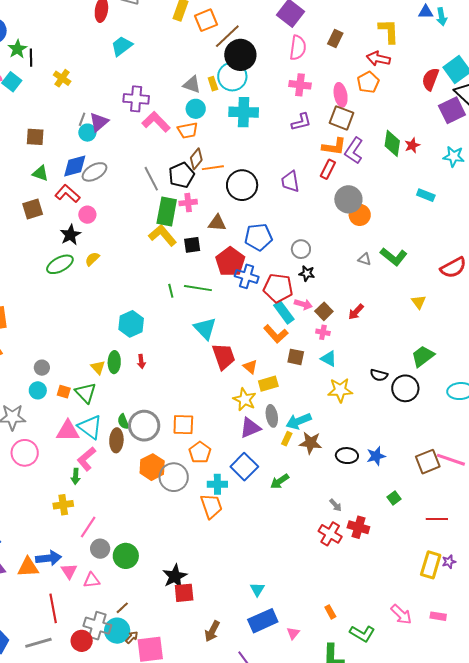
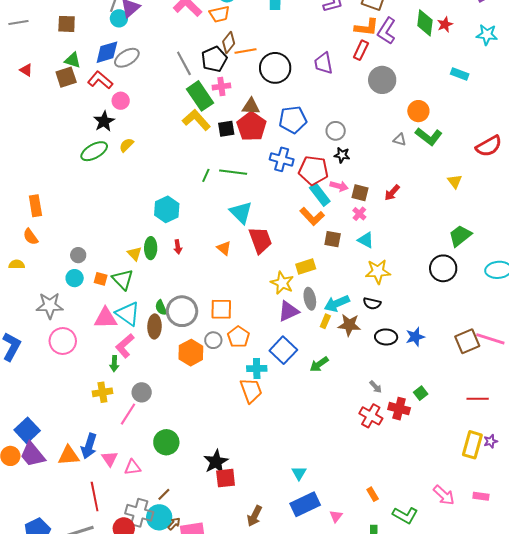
brown square: (33, 209) -> (66, 77), moved
green rectangle: (167, 211) -> (200, 96), turned -44
orange circle: (360, 215) -> (418, 111), moved
red pentagon: (230, 262) -> (251, 126), moved
green line: (171, 291) -> (206, 175), turned 40
brown square: (324, 311) -> (360, 193), turned -30
pink cross: (323, 332) -> (359, 214), turned 32
orange triangle: (250, 367) -> (224, 248), moved
black semicircle: (379, 375) -> (372, 303), moved
gray circle: (174, 477) -> (213, 340), moved, size x0.6
green square: (394, 498) -> (421, 393), moved
gray circle: (100, 549) -> (142, 392), moved
blue arrow: (49, 558) -> (89, 446), turned 115

